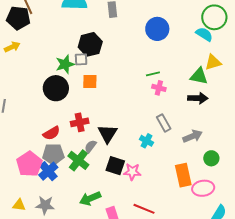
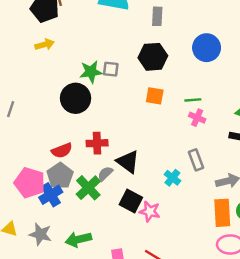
black hexagon: (90, 44) -> (153, 57), moved
yellow arrow: (12, 47) -> (45, 45), moved
orange square: (90, 81) -> (155, 96), moved
black triangle: (108, 134) -> (128, 162), turned -35
gray pentagon: (53, 154) -> (60, 176), turned 30
pink pentagon: (29, 164) -> (30, 183), turned -30
orange rectangle: (183, 175) -> (222, 213), moved
green arrow: (90, 198) -> (78, 239), moved

